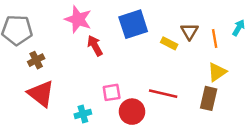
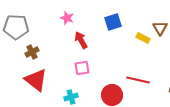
pink star: (78, 19) -> (67, 18), size x0.6
blue square: (133, 24) -> (113, 22), size x0.7
pink square: (112, 92) -> (82, 68), moved

